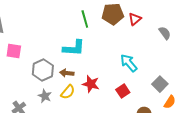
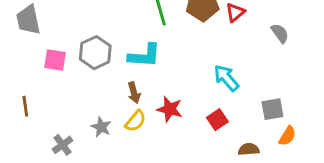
gray hexagon: (43, 70) -> (95, 53), moved
brown arrow: (67, 73) -> (134, 93), turned -112
gray square: (160, 84) -> (272, 109), turned 35

